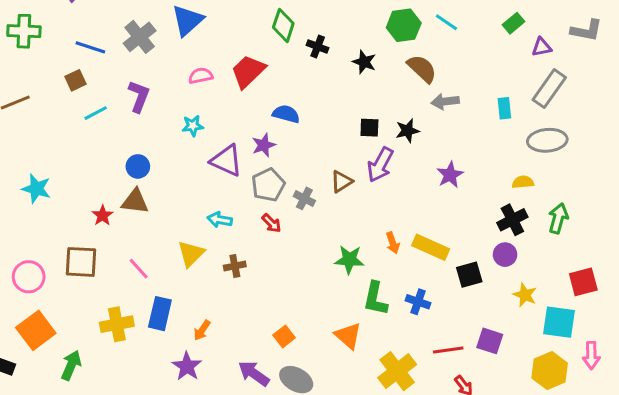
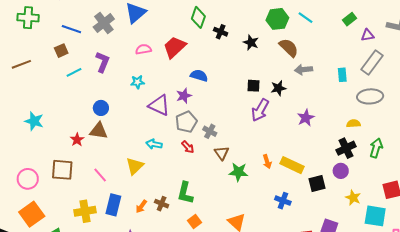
brown triangle: (342, 182) -> (222, 153), moved, turned -35
brown cross: (235, 266) -> (162, 204), moved, turned 32
green L-shape: (375, 299) -> (185, 193), moved
orange arrow: (202, 330) -> (141, 206), moved

